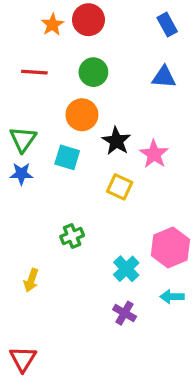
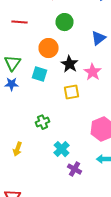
green circle: (93, 72) -> (64, 22), moved
blue triangle: (164, 77) -> (98, 38), moved, turned -42
yellow square: (120, 187) -> (72, 92), turned -35
cyan cross: (126, 269) -> (62, 149), moved

